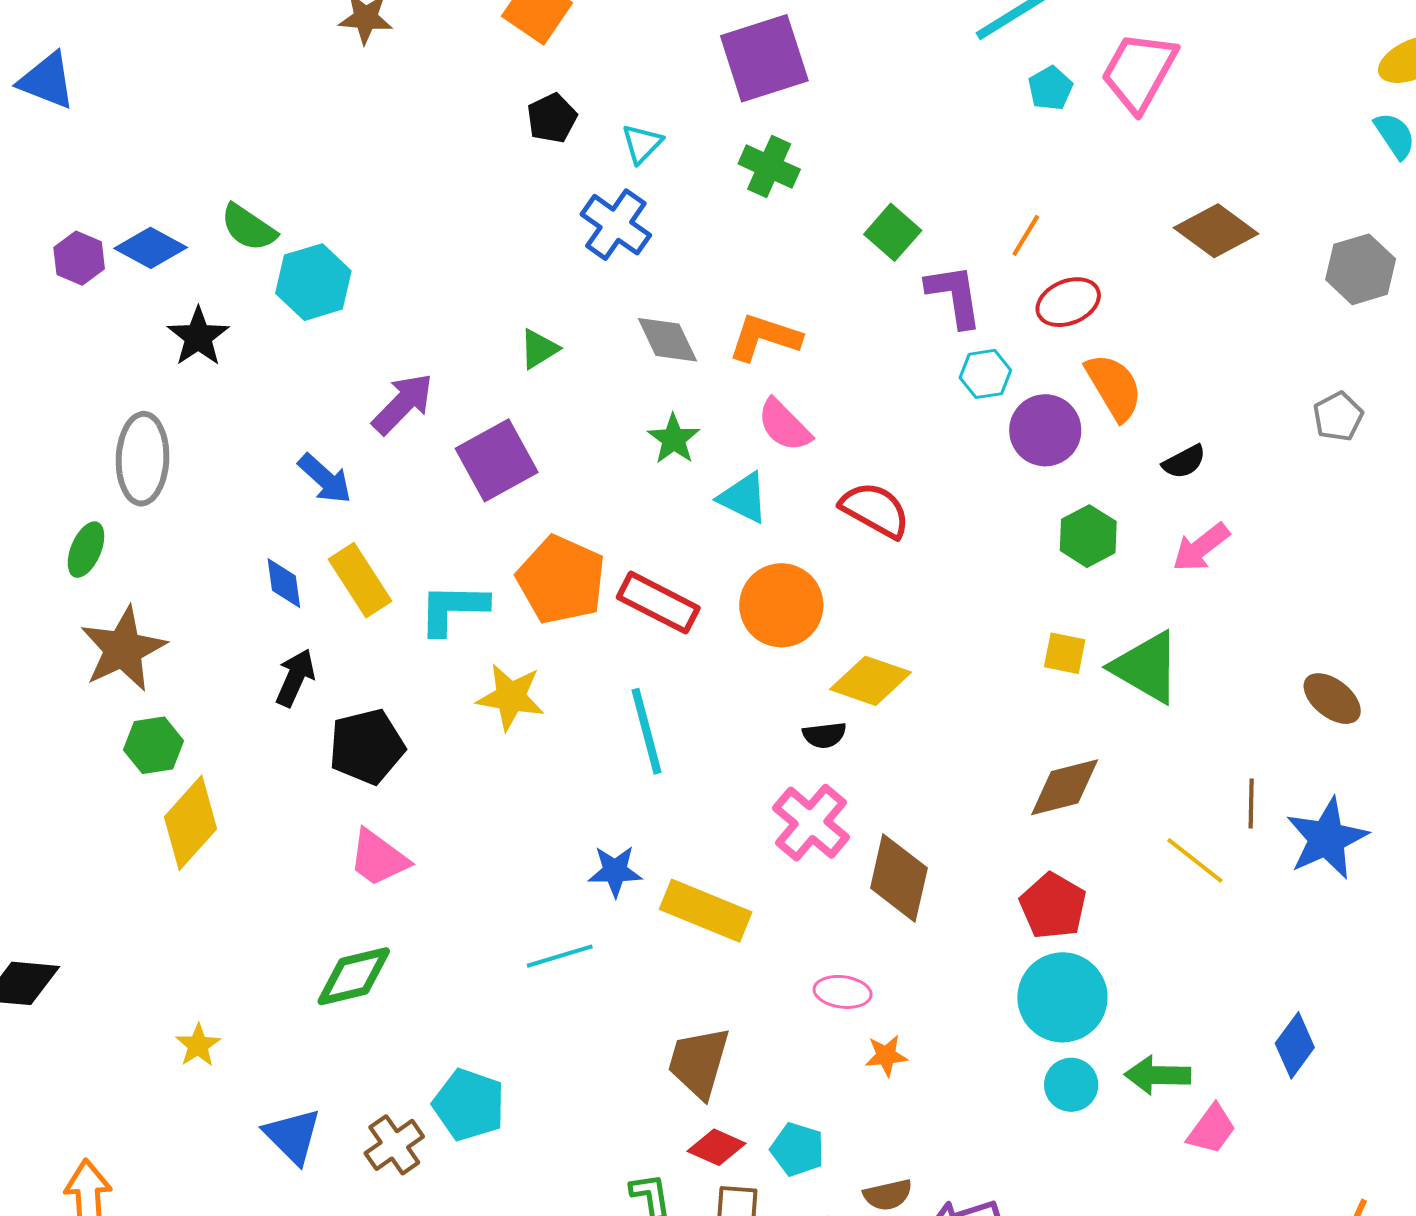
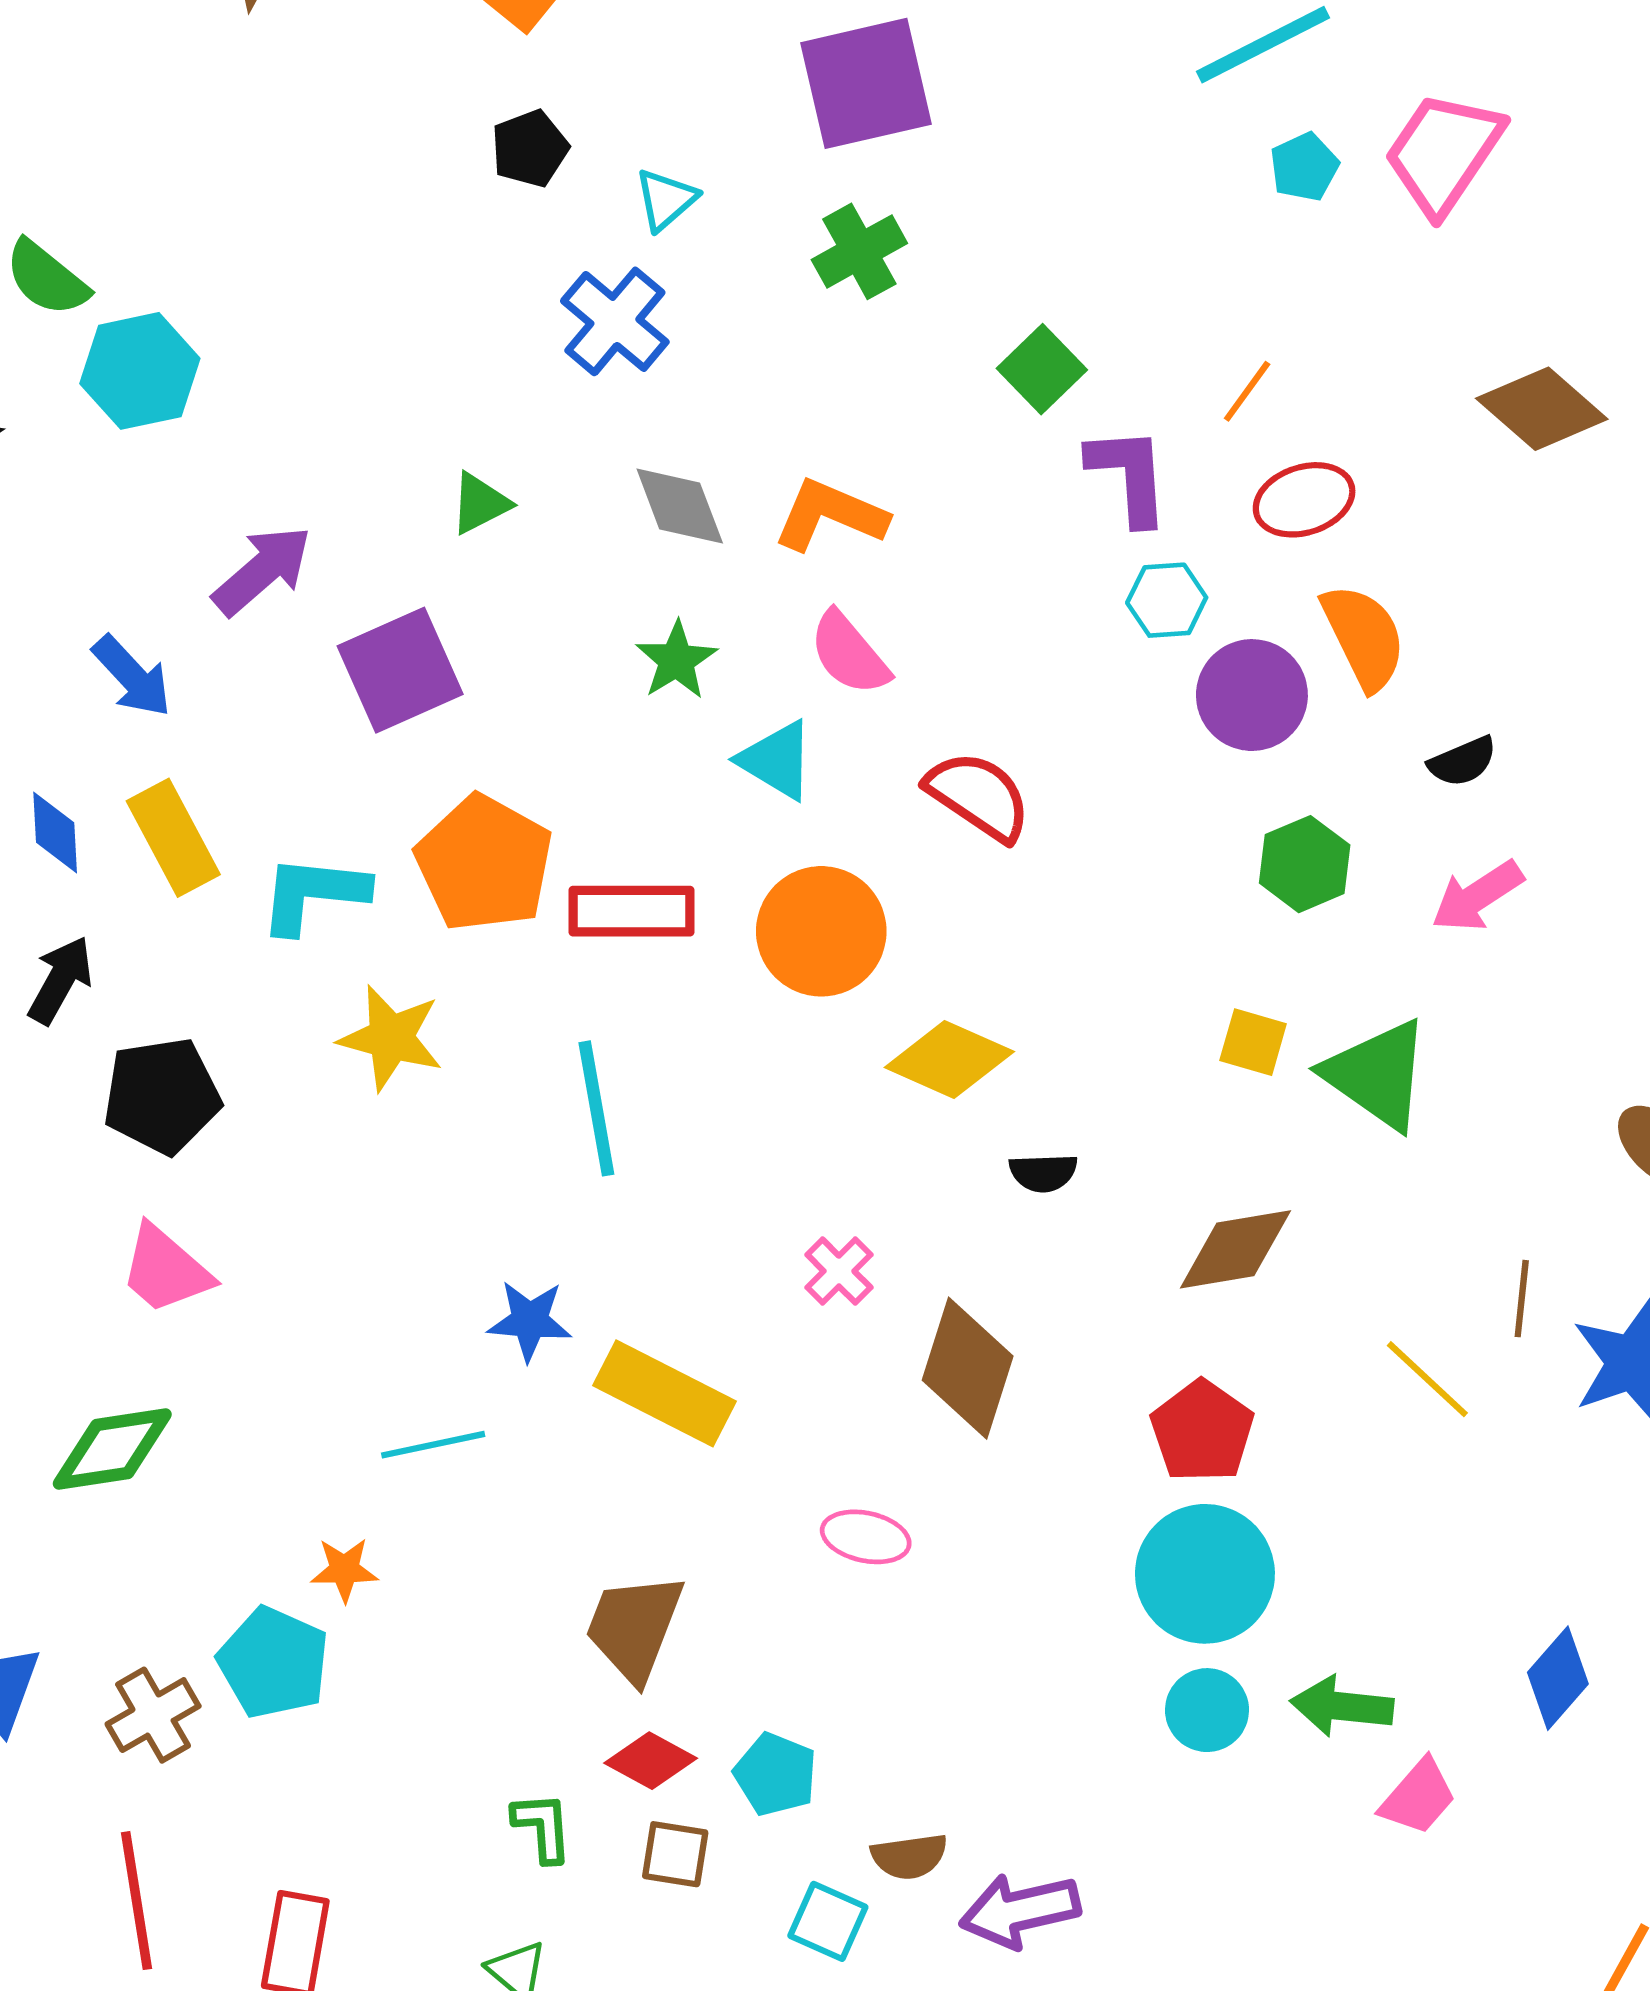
green cross: (769, 167) -> (859, 251), turned 32
red rectangle: (658, 603) -> (632, 911), turned -32
black semicircle: (824, 735) -> (1043, 1173), moved
pink cross: (811, 823) -> (839, 1271), size x0.6
orange star: (886, 1056) -> (344, 1570), moved

